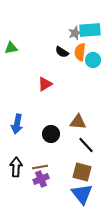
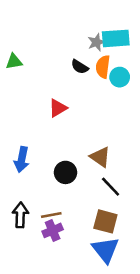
brown triangle: (78, 122) -> (100, 157), turned 30

